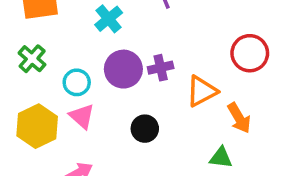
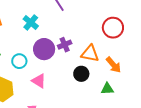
orange triangle: (202, 91) -> (90, 54), turned 48
pink triangle: (82, 116) -> (39, 81), moved
black circle: (145, 129) -> (81, 74), moved

